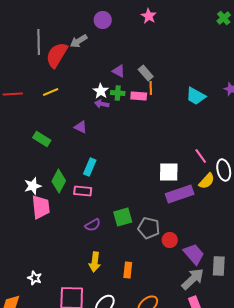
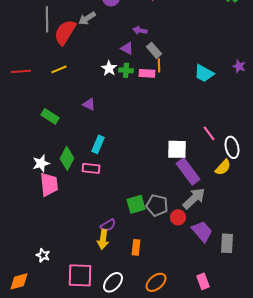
purple arrow: (102, 104) -> (140, 30), moved
yellow semicircle: (207, 181) -> (223, 167), moved
purple rectangle: (180, 194) -> (188, 171), turned 72
green square: (123, 217) -> (136, 204), moved
purple semicircle: (93, 225) -> (108, 225), moved
gray arrow: (193, 279) -> (194, 198), moved

